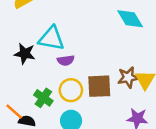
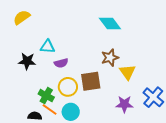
cyan triangle: (52, 39) -> (48, 47), size x0.7
brown star: (128, 77) -> (110, 58), moved
orange line: (14, 112) -> (50, 109), moved

